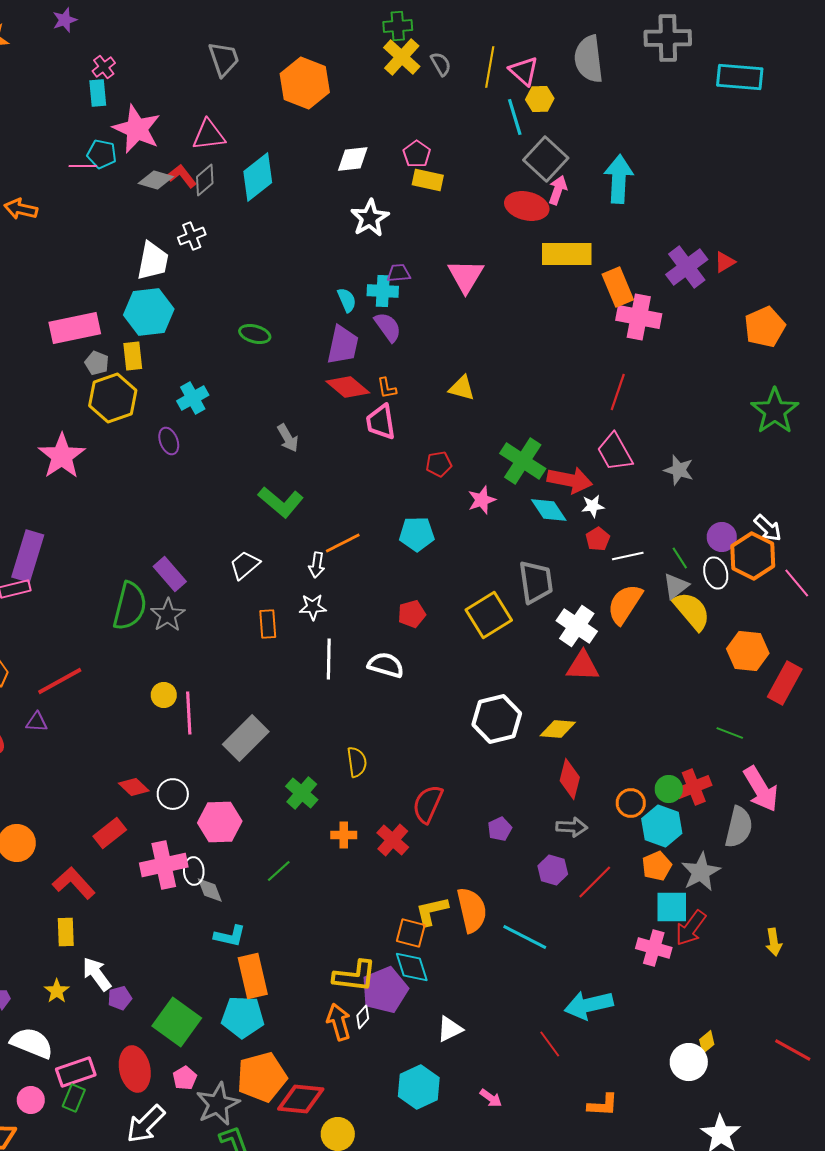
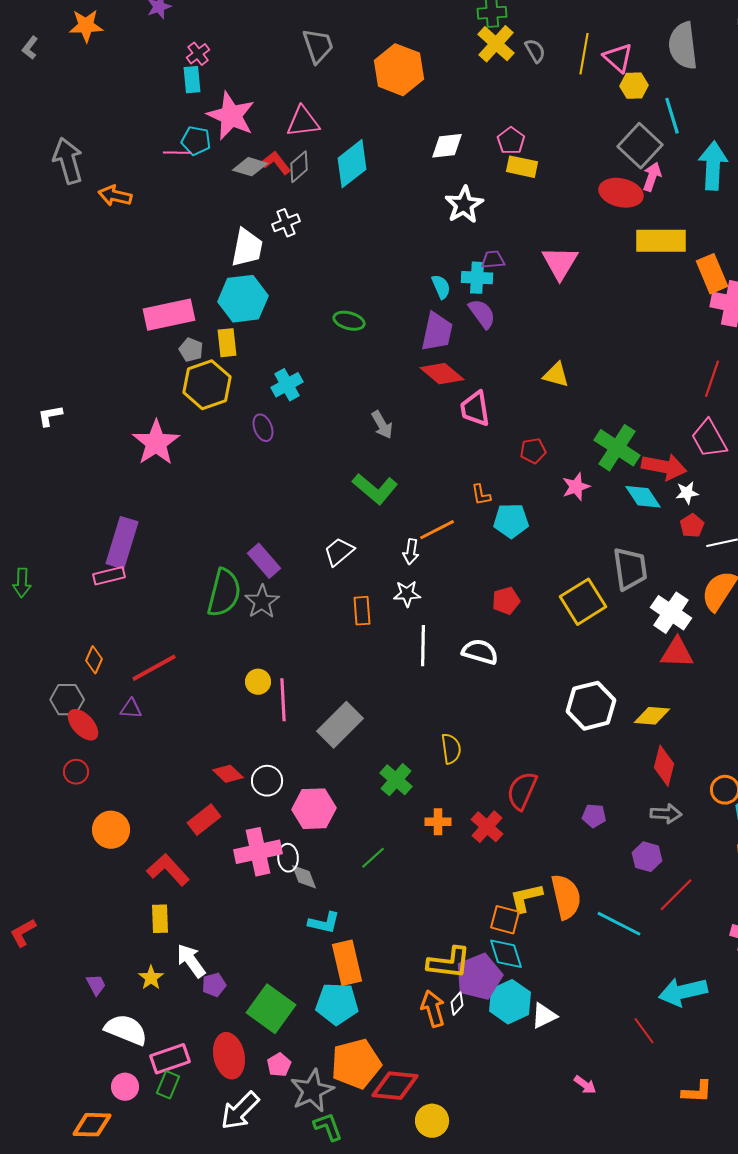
cyan line: (515, 117) -> (672, 116), moved
orange L-shape: (387, 388) -> (481, 495), moved
purple pentagon: (500, 829) -> (594, 816), turned 30
red line: (595, 882) -> (676, 895), moved
cyan hexagon: (419, 1087) -> (510, 1002), moved

